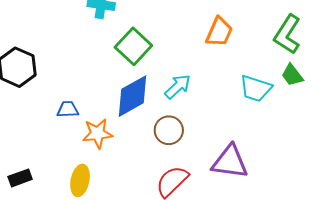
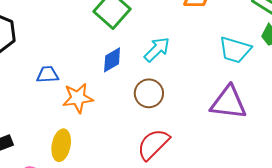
blue diamond: (133, 96) -> (112, 60), size x0.6
purple triangle: (230, 162) -> (228, 103), moved

